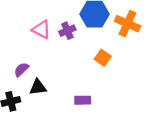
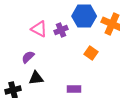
purple semicircle: (21, 70) -> (28, 57), moved

